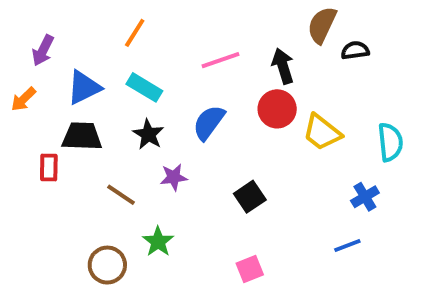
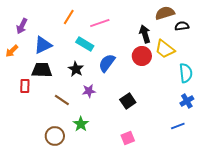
brown semicircle: (322, 25) -> (165, 13), turned 48
pink line: (220, 60) -> (100, 23), moved
cyan rectangle: (144, 87) -> (85, 44), moved
yellow trapezoid: (322, 132) -> (165, 49), moved
cyan semicircle: (390, 142) -> (186, 73), moved

